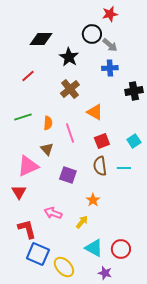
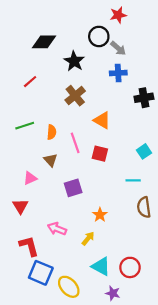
red square: (102, 141) -> (100, 154), moved, turned 35
pink triangle: (28, 166) -> (30, 178), size x0.6
brown semicircle: (100, 166) -> (144, 207), moved
purple square: (68, 175) -> (73, 188), turned -36

